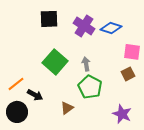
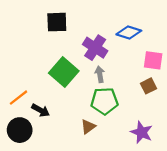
purple cross: (84, 26) -> (95, 48), moved
green pentagon: (90, 87) -> (104, 101), turned -30
brown triangle: (67, 108) -> (88, 127), moved

